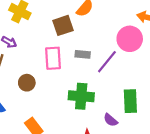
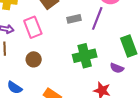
pink rectangle: (53, 58) -> (33, 27), moved

